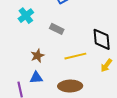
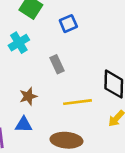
gray rectangle: (57, 29) -> (57, 64), turned 32

